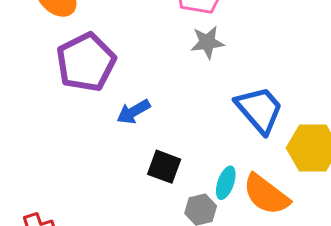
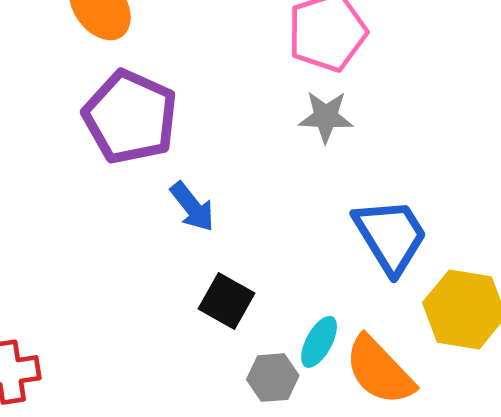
purple pentagon: (86, 62) -> (130, 117), turned -30
blue arrow: (133, 112) -> (192, 207), turned -108

